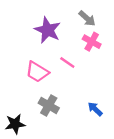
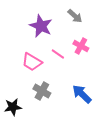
pink cross: (92, 42) -> (81, 46), moved
blue arrow: (95, 109) -> (82, 94), size x1.5

